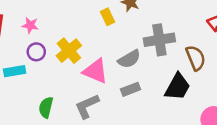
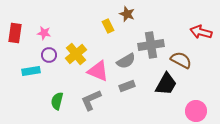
brown semicircle: (196, 58) -> (181, 60), turned -40

